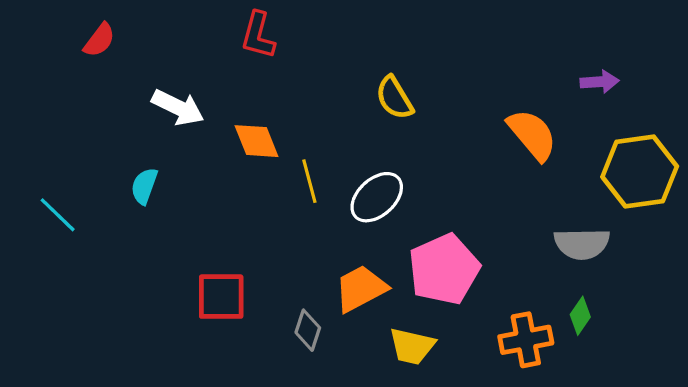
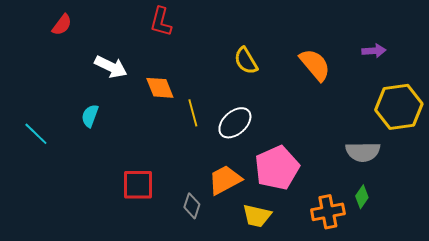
orange semicircle: (532, 135) -> (315, 65), moved

